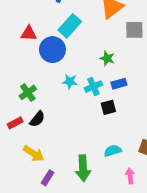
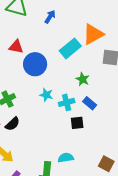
cyan rectangle: (70, 26) -> (70, 48), moved
blue rectangle: (119, 84) -> (90, 103), turned 48
cyan semicircle: (113, 151) -> (66, 158), moved

